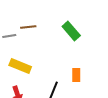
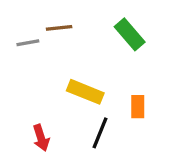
yellow rectangle: (20, 66) -> (85, 92), moved

